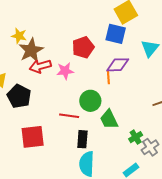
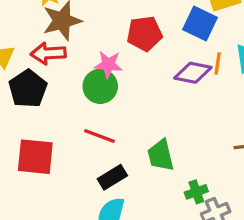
red arrow: (40, 66) -> (48, 53), moved
orange line: (108, 77) -> (218, 63), moved
green circle: (90, 101) -> (100, 86), moved
black rectangle: (82, 139) -> (112, 177), turned 42

